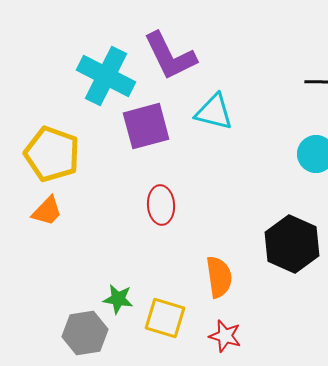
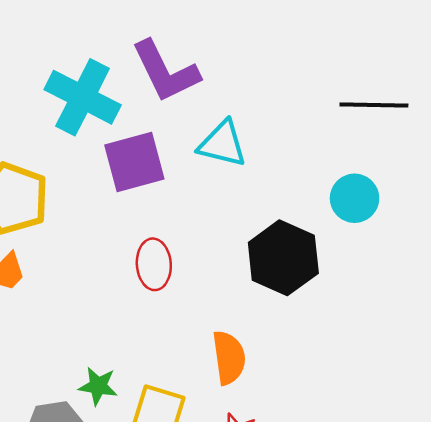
black hexagon: (292, 244) -> (283, 258), moved

